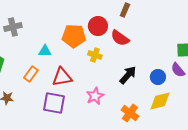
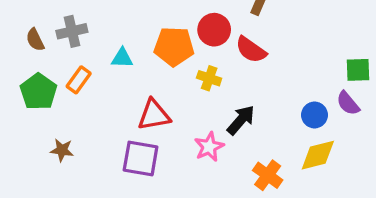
cyan triangle: (45, 51) -> (122, 58), moved
orange rectangle: (31, 74) -> (79, 80), moved
black arrow: (128, 75) -> (241, 120), moved

